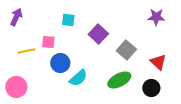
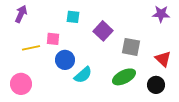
gray square: (126, 50) -> (131, 47), turned -30

